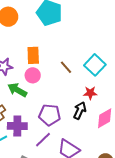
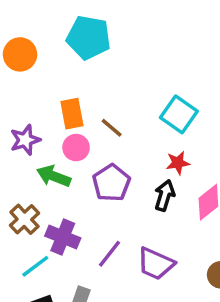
brown line: (66, 67) -> (112, 128), moved
purple pentagon: (50, 115) -> (111, 183), moved, turned -30
purple cross: (17, 126) -> (63, 237), turned 30

